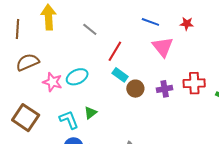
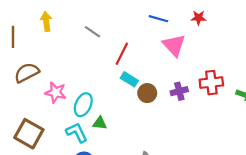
yellow arrow: (49, 17) -> (46, 21), size x0.7
cyan ellipse: (77, 77) -> (83, 105), moved, turned -35
green triangle: (90, 113) -> (100, 123), turned 48

